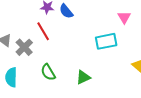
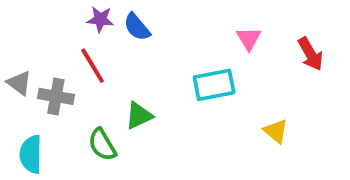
gray cross: (24, 47) -> (56, 96), turned -36
green triangle: (83, 77) -> (139, 116), moved

